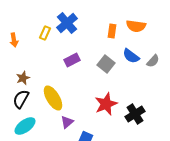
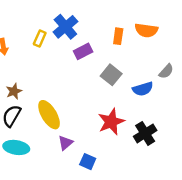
blue semicircle: (131, 56) -> (143, 89), moved, turned -54
purple rectangle: (72, 60) -> (83, 51), moved
cyan ellipse: (25, 126) -> (16, 147), turned 45

